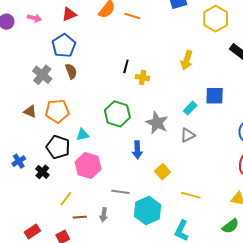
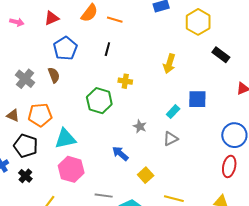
blue pentagon: (64, 46) -> (65, 48), moved
black line: (126, 66) -> (107, 49), moved
green hexagon: (117, 114) -> (99, 101), moved
gray star: (157, 123) -> (140, 126), size x0.6
cyan triangle: (82, 135) -> (65, 139), size x1.6
black pentagon: (58, 147) -> (26, 146), moved
blue arrow: (137, 150) -> (120, 154), turned 132

